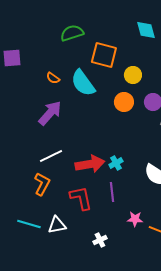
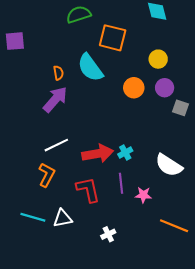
yellow circle: (133, 75) -> (158, 59), moved
orange semicircle: (53, 78) -> (58, 73), moved, turned -136
pink star: (135, 219) -> (143, 195), moved

